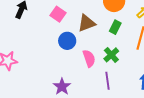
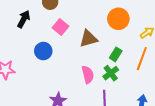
green rectangle: (115, 27) -> (116, 54), moved
blue circle: (67, 41) -> (43, 51), moved

